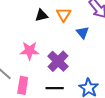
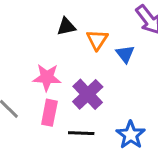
orange triangle: (64, 14) -> (97, 40), moved
pink rectangle: (23, 85) -> (49, 113), moved

